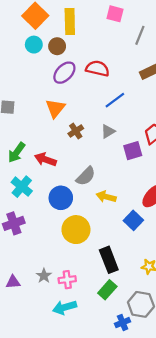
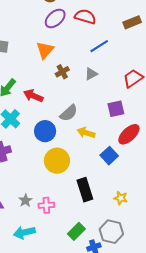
purple square: (133, 151) -> (116, 109), moved
green rectangle: (107, 290) -> (76, 231), moved
cyan arrow: (65, 307) -> (24, 232), moved

